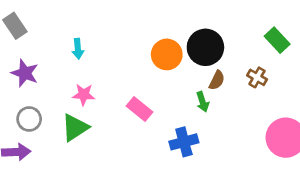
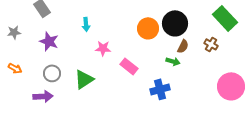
green rectangle: (277, 40) -> (225, 18), size x1.4
pink star: (84, 95) -> (103, 48), moved
green arrow: (203, 102) -> (173, 61), turned -56

